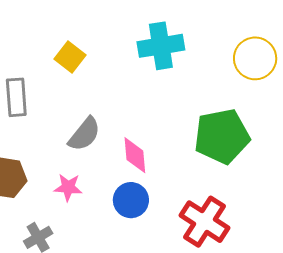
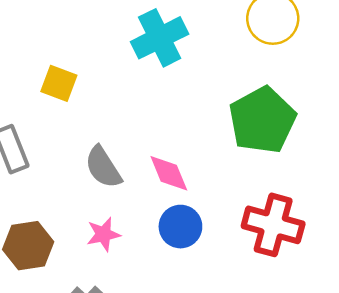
gray semicircle: (84, 134) -> (103, 167), turned 126

